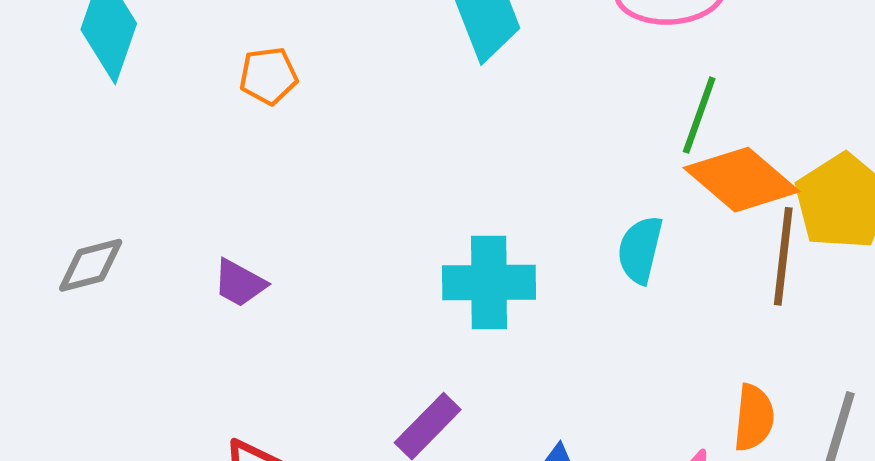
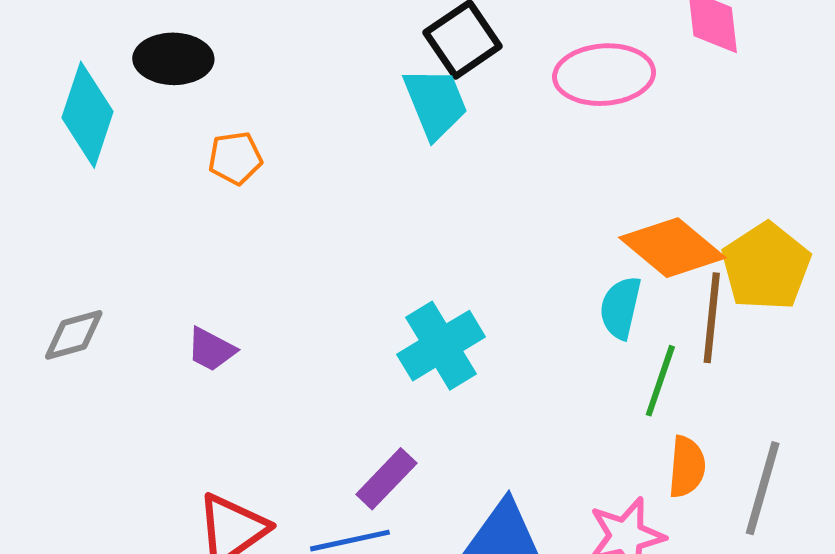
green line: (699, 115) -> (660, 381), moved
cyan semicircle: (640, 250) -> (620, 308), moved
cyan cross: (489, 282) -> (441, 346), turned -30

